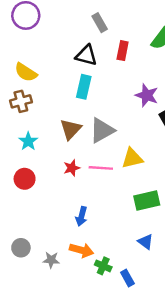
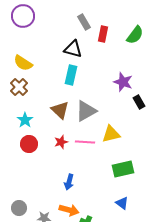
red rectangle: (123, 51) -> (103, 34), moved
brown cross: (21, 101) -> (19, 87), turned -30
brown triangle: (71, 129) -> (60, 110), turned -30
red circle: (25, 179) -> (29, 144), moved

